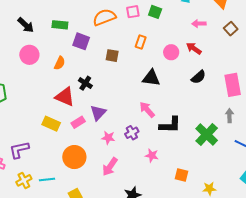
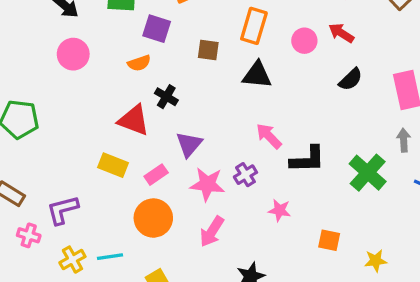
orange rectangle: (141, 42) -> (254, 26), size x1.5
orange semicircle: (60, 63) -> (139, 63), moved, turned 48
black triangle: (151, 78) -> (257, 75), moved
pink rectangle: (78, 122) -> (156, 175), moved
pink star: (108, 138) -> (207, 184), size x1.5

